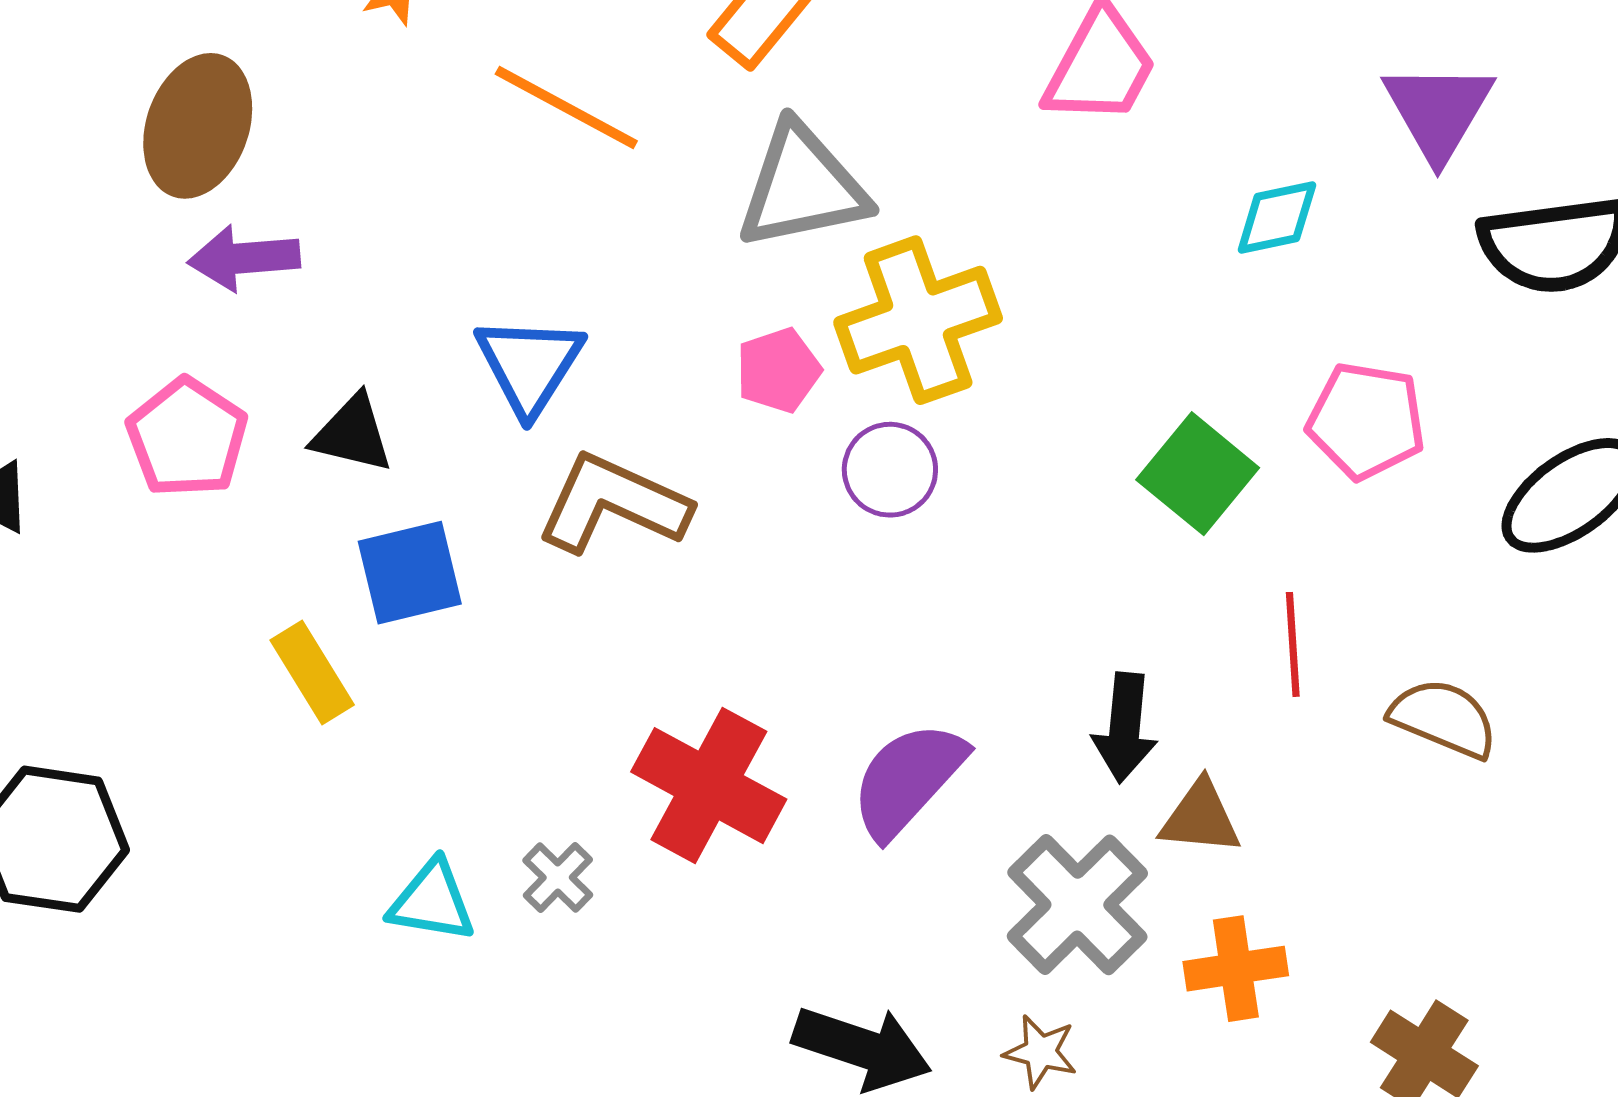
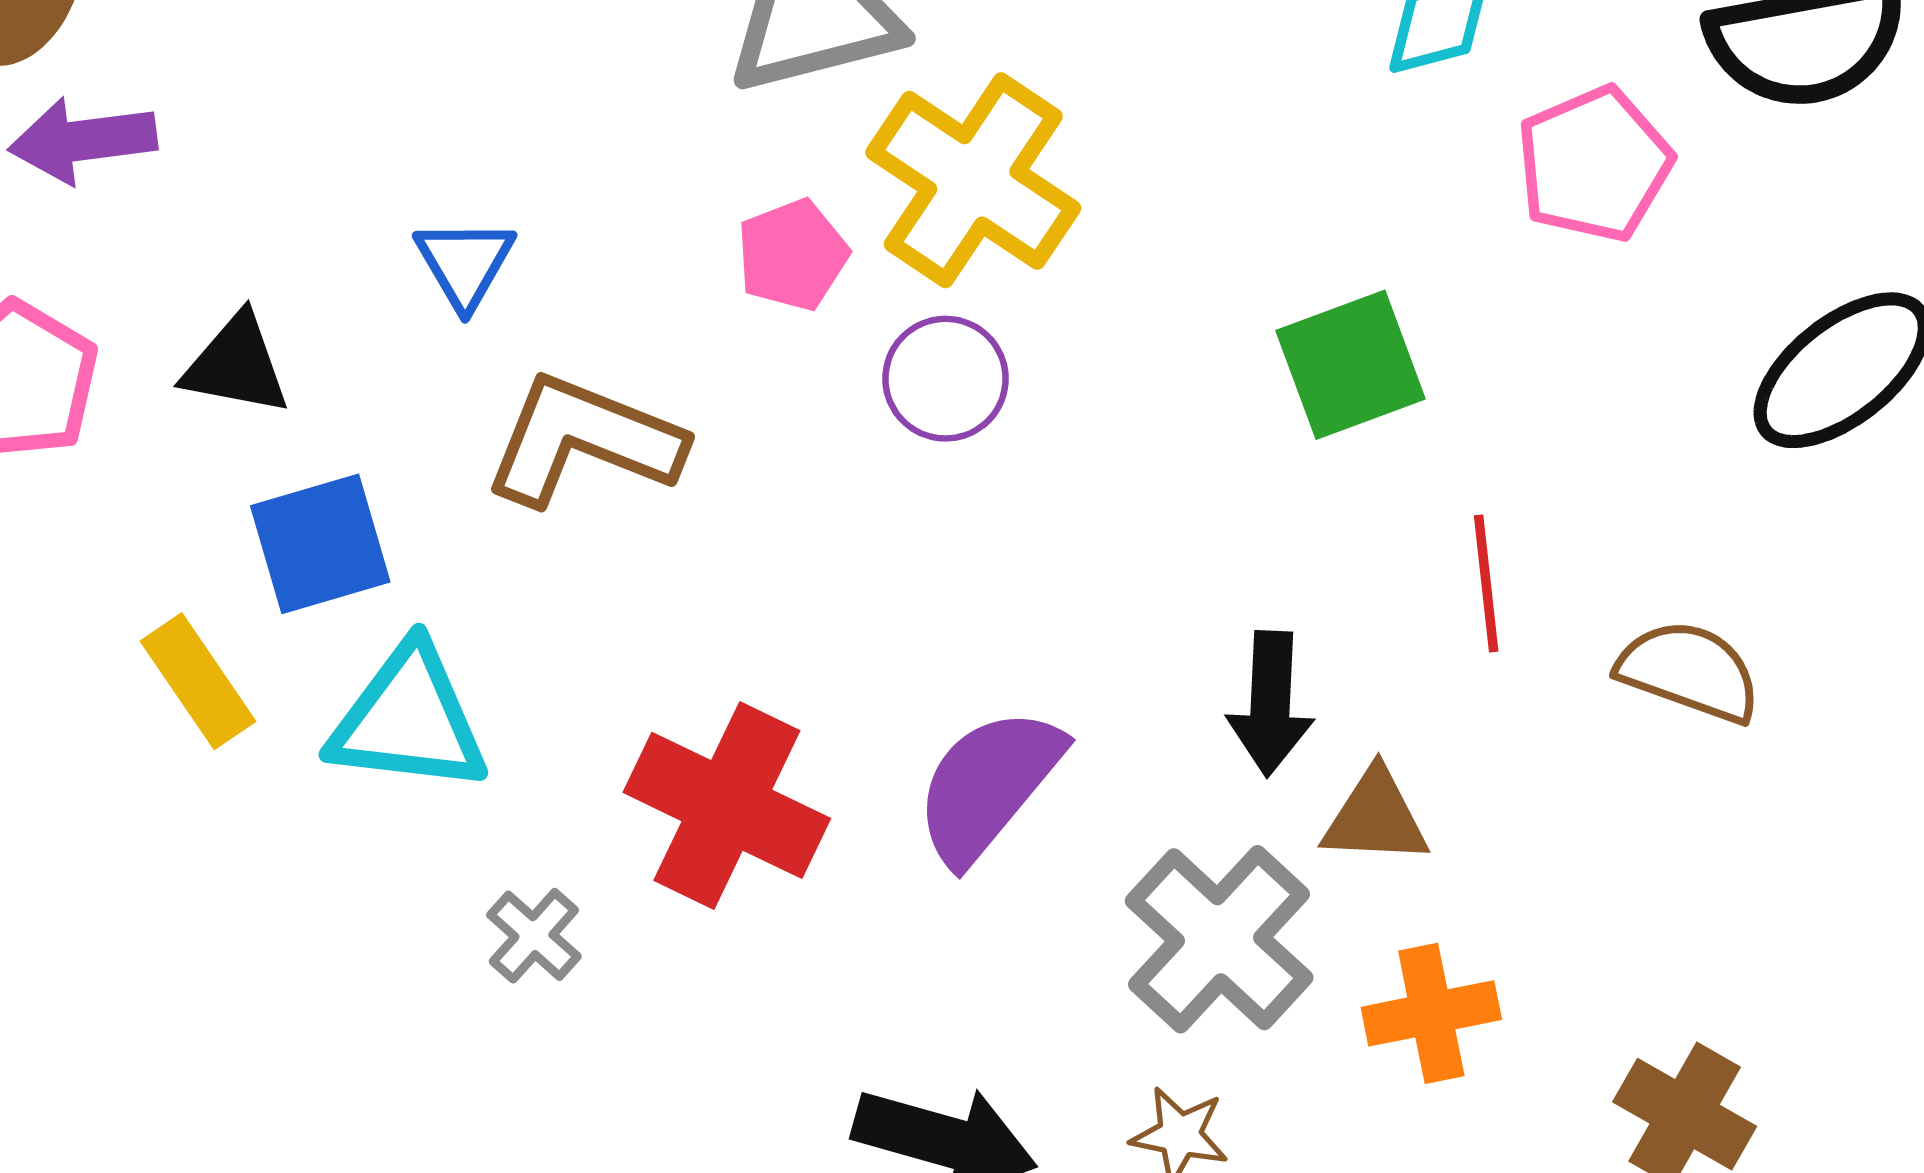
yellow cross: (918, 320) -> (973, 180), turned -34
blue triangle: (529, 365) -> (465, 263), size x0.7
pink pentagon: (1366, 421) -> (1594, 164), moved, turned -30
green square: (1198, 474) -> (1351, 365), turned 33
cyan triangle: (432, 901) -> (409, 719), moved, size x1.4

